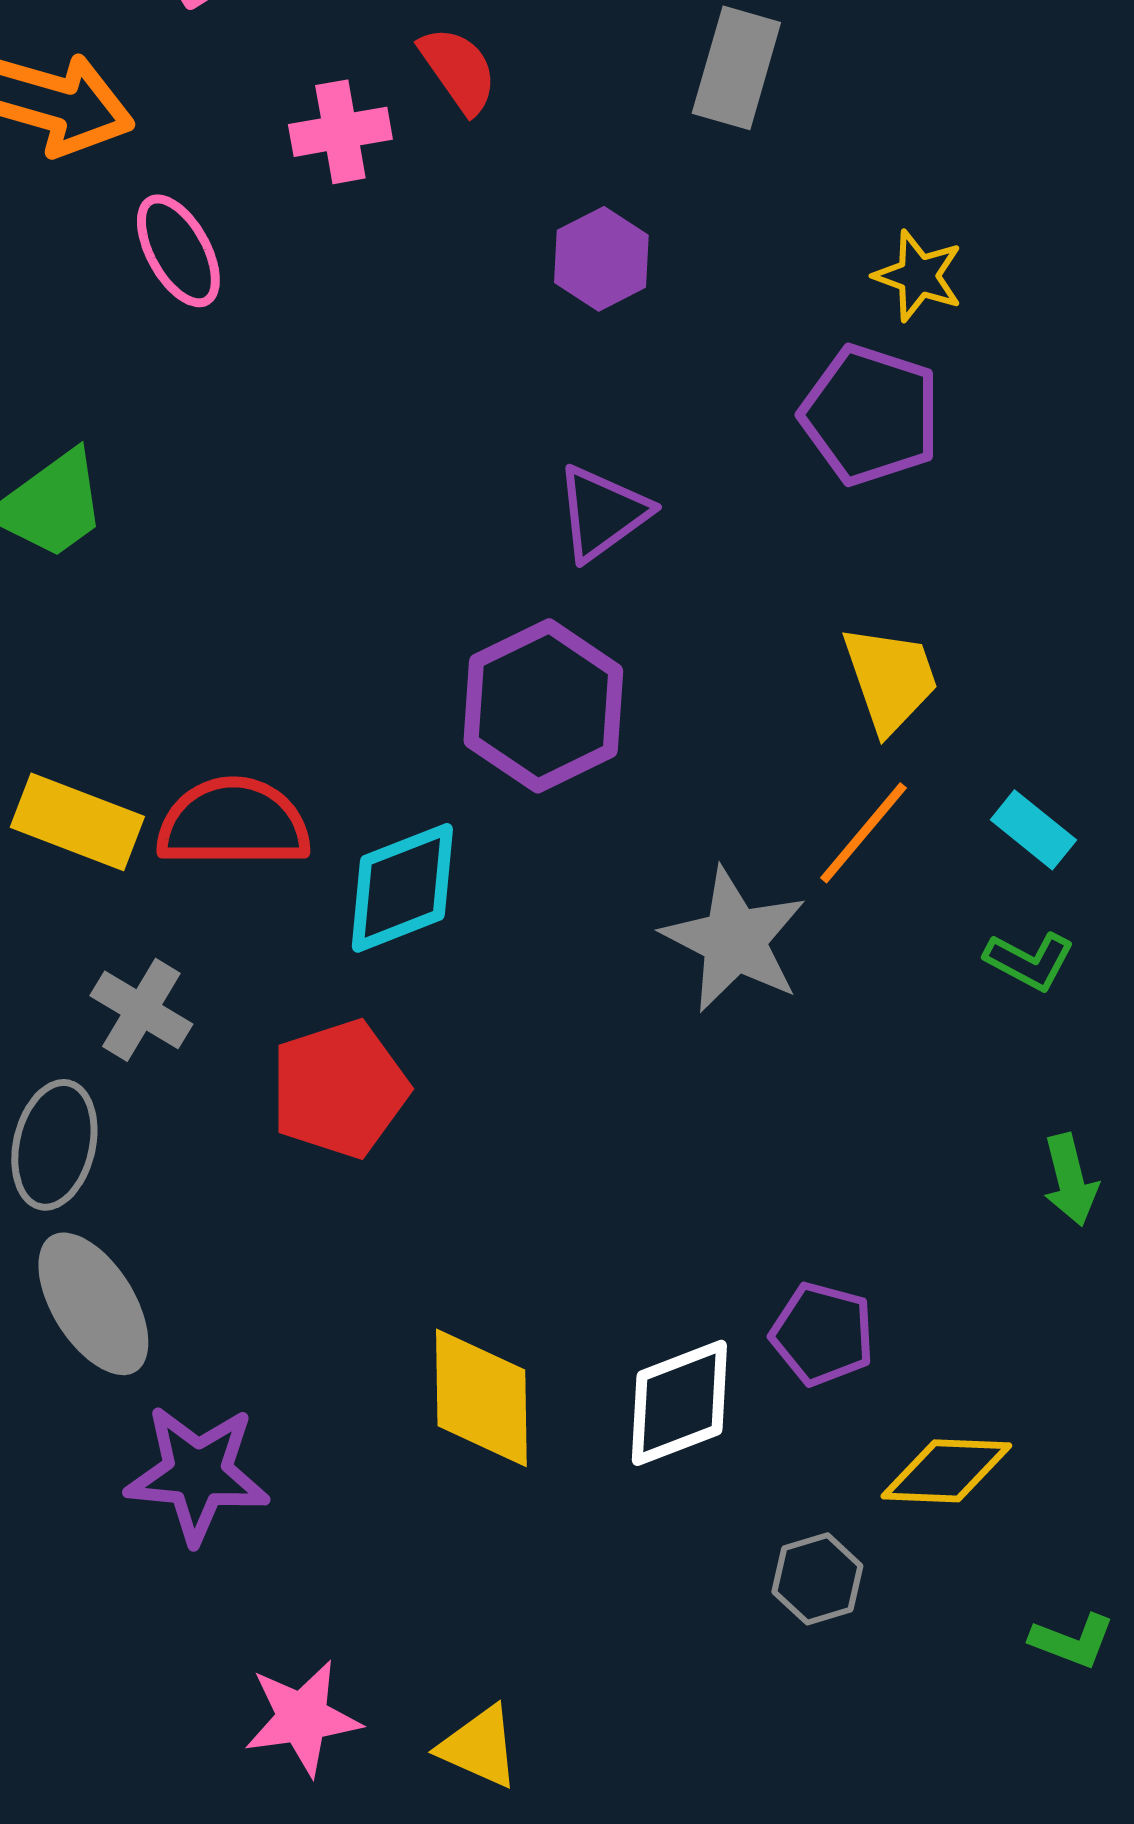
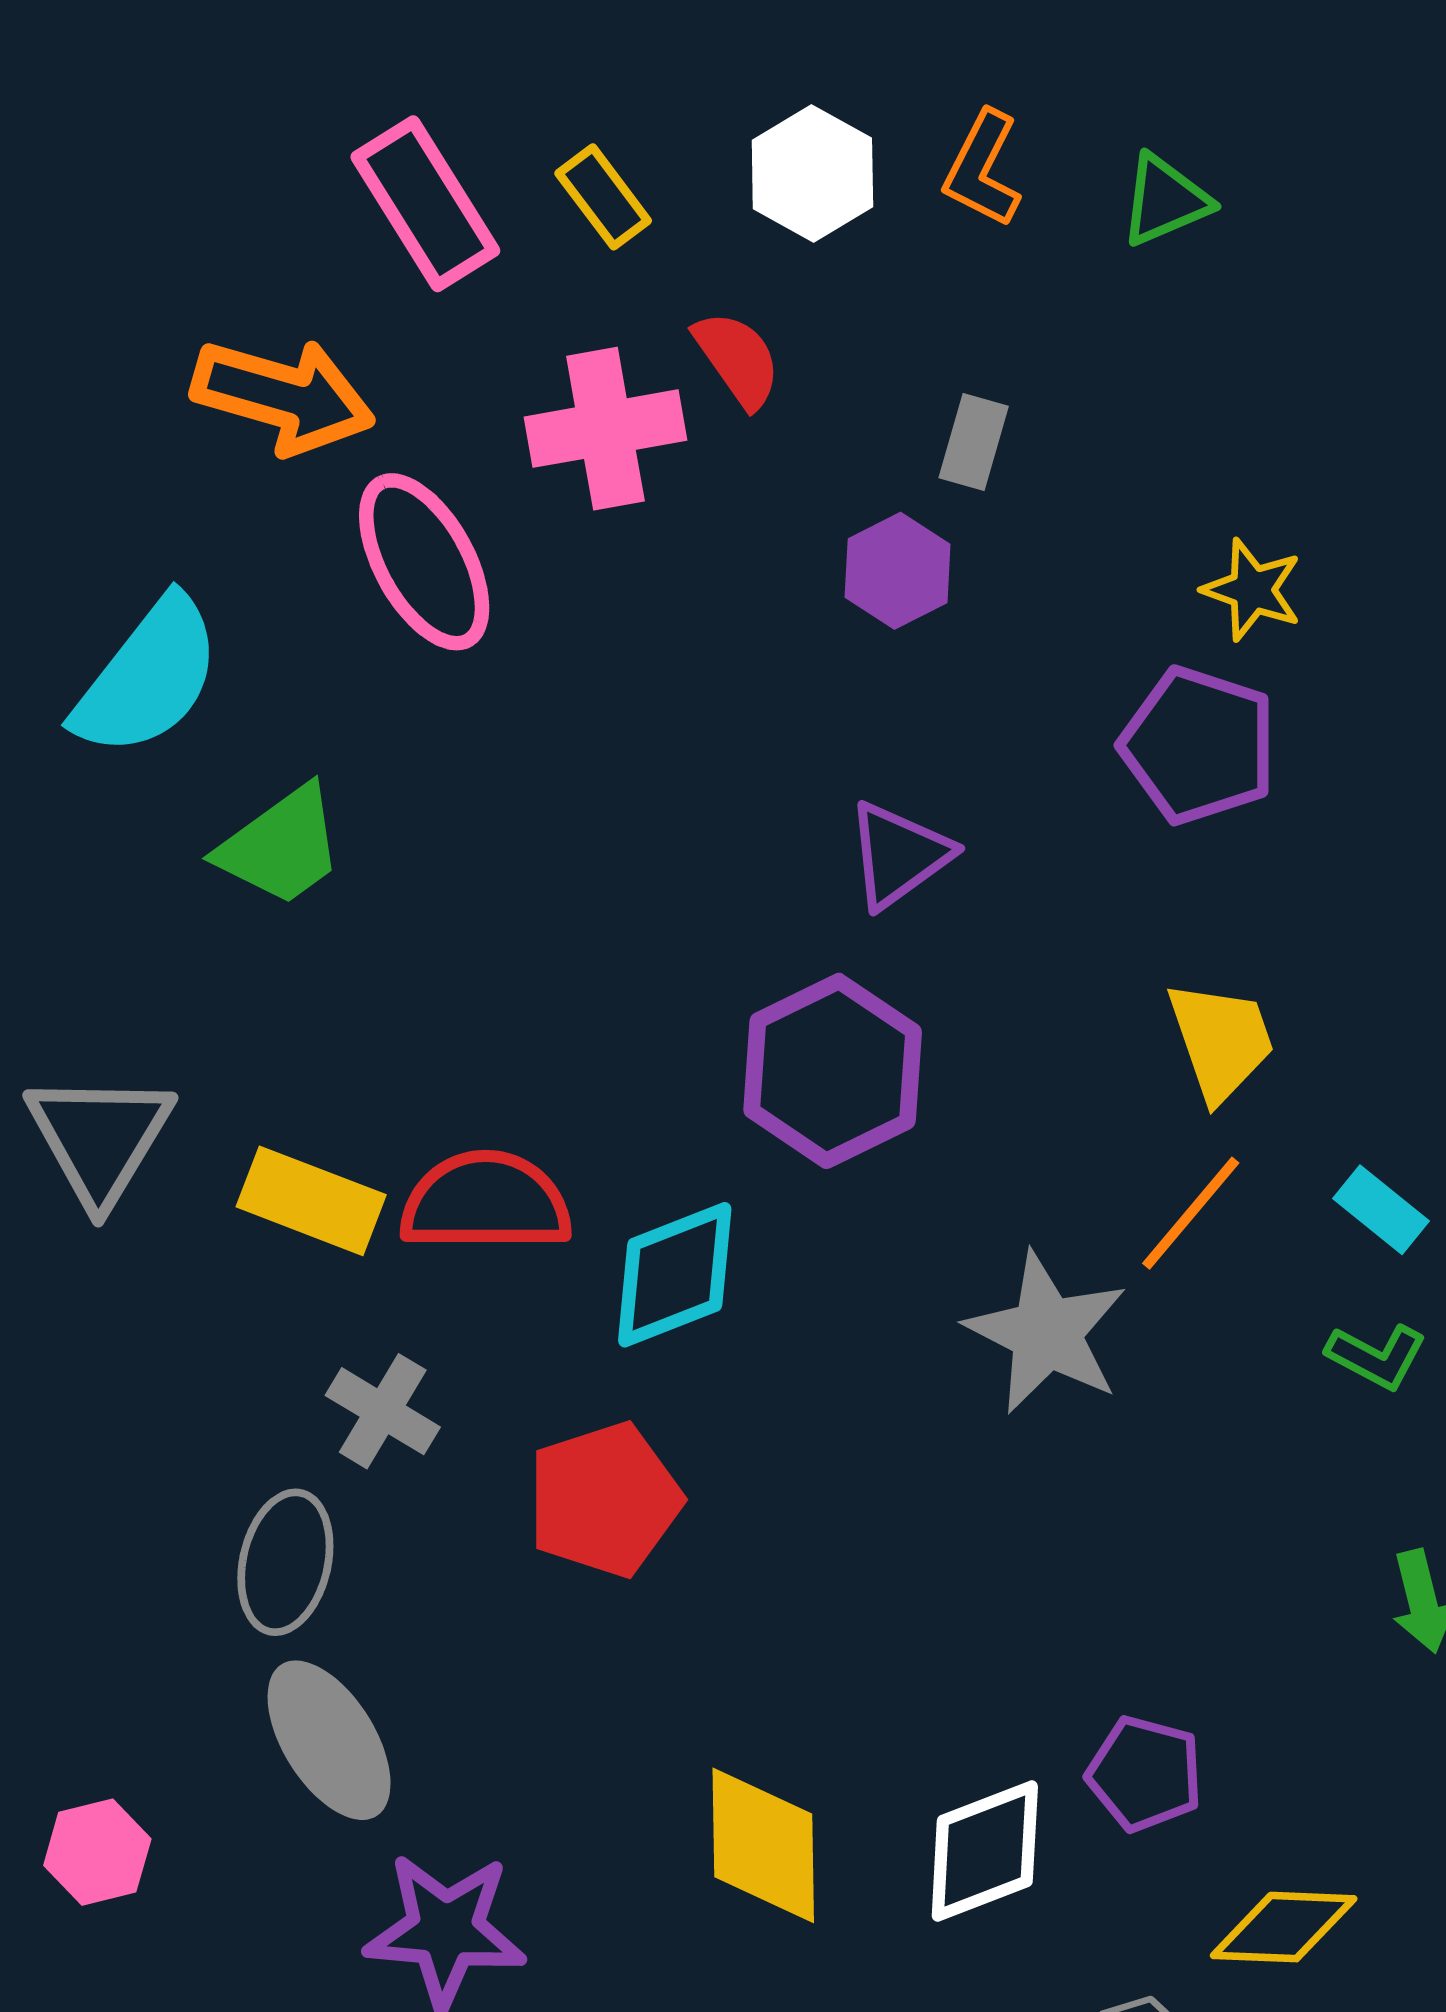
gray rectangle: (736, 68) -> (974, 442), moved, size x0.7
pink cross: (340, 132) -> (605, 429), size x1.4
pink ellipse: (178, 251) -> (424, 562), size x1.4

